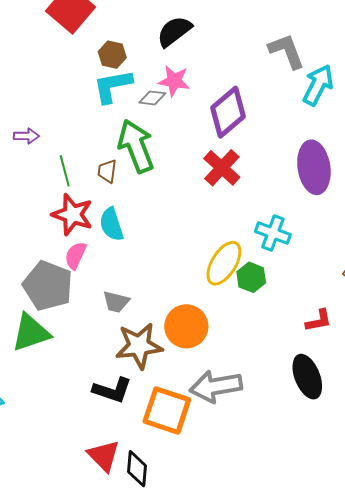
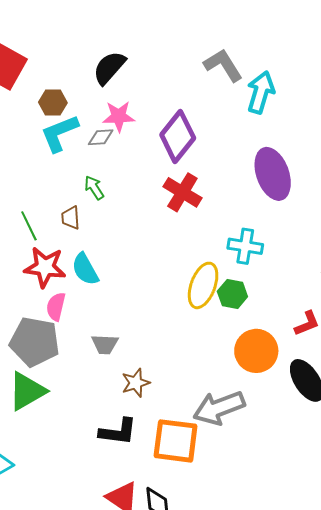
green arrow: (136, 146) -> (94, 188), size x0.5
orange circle: (186, 326) -> (256, 351), moved
brown star: (139, 346) -> (136, 383), size x0.6

